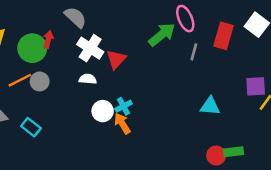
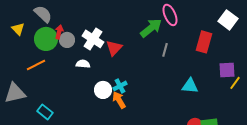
gray semicircle: (75, 17) -> (43, 14), moved
red rectangle: (224, 36) -> (204, 42), moved
gray line: (194, 52) -> (165, 50), moved
white semicircle: (88, 79) -> (83, 64), moved
gray circle: (40, 81) -> (67, 40), moved
cyan rectangle: (31, 127) -> (45, 112), moved

